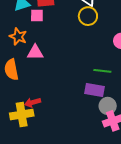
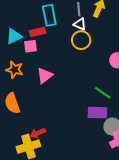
pink triangle: (35, 52) -> (45, 76), moved, turned -30
green line: (102, 71) -> (103, 93), turned 36

